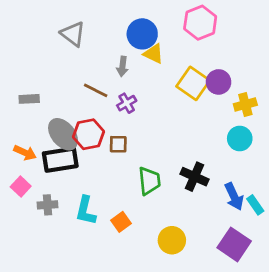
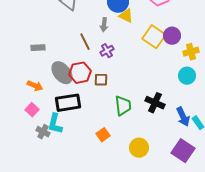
brown line: (96, 90) -> (85, 42), turned 36
black rectangle: (60, 160) -> (68, 103), moved
gray cross: (48, 205) -> (43, 132), moved, turned 32
cyan L-shape: (86, 211) -> (55, 124), moved

